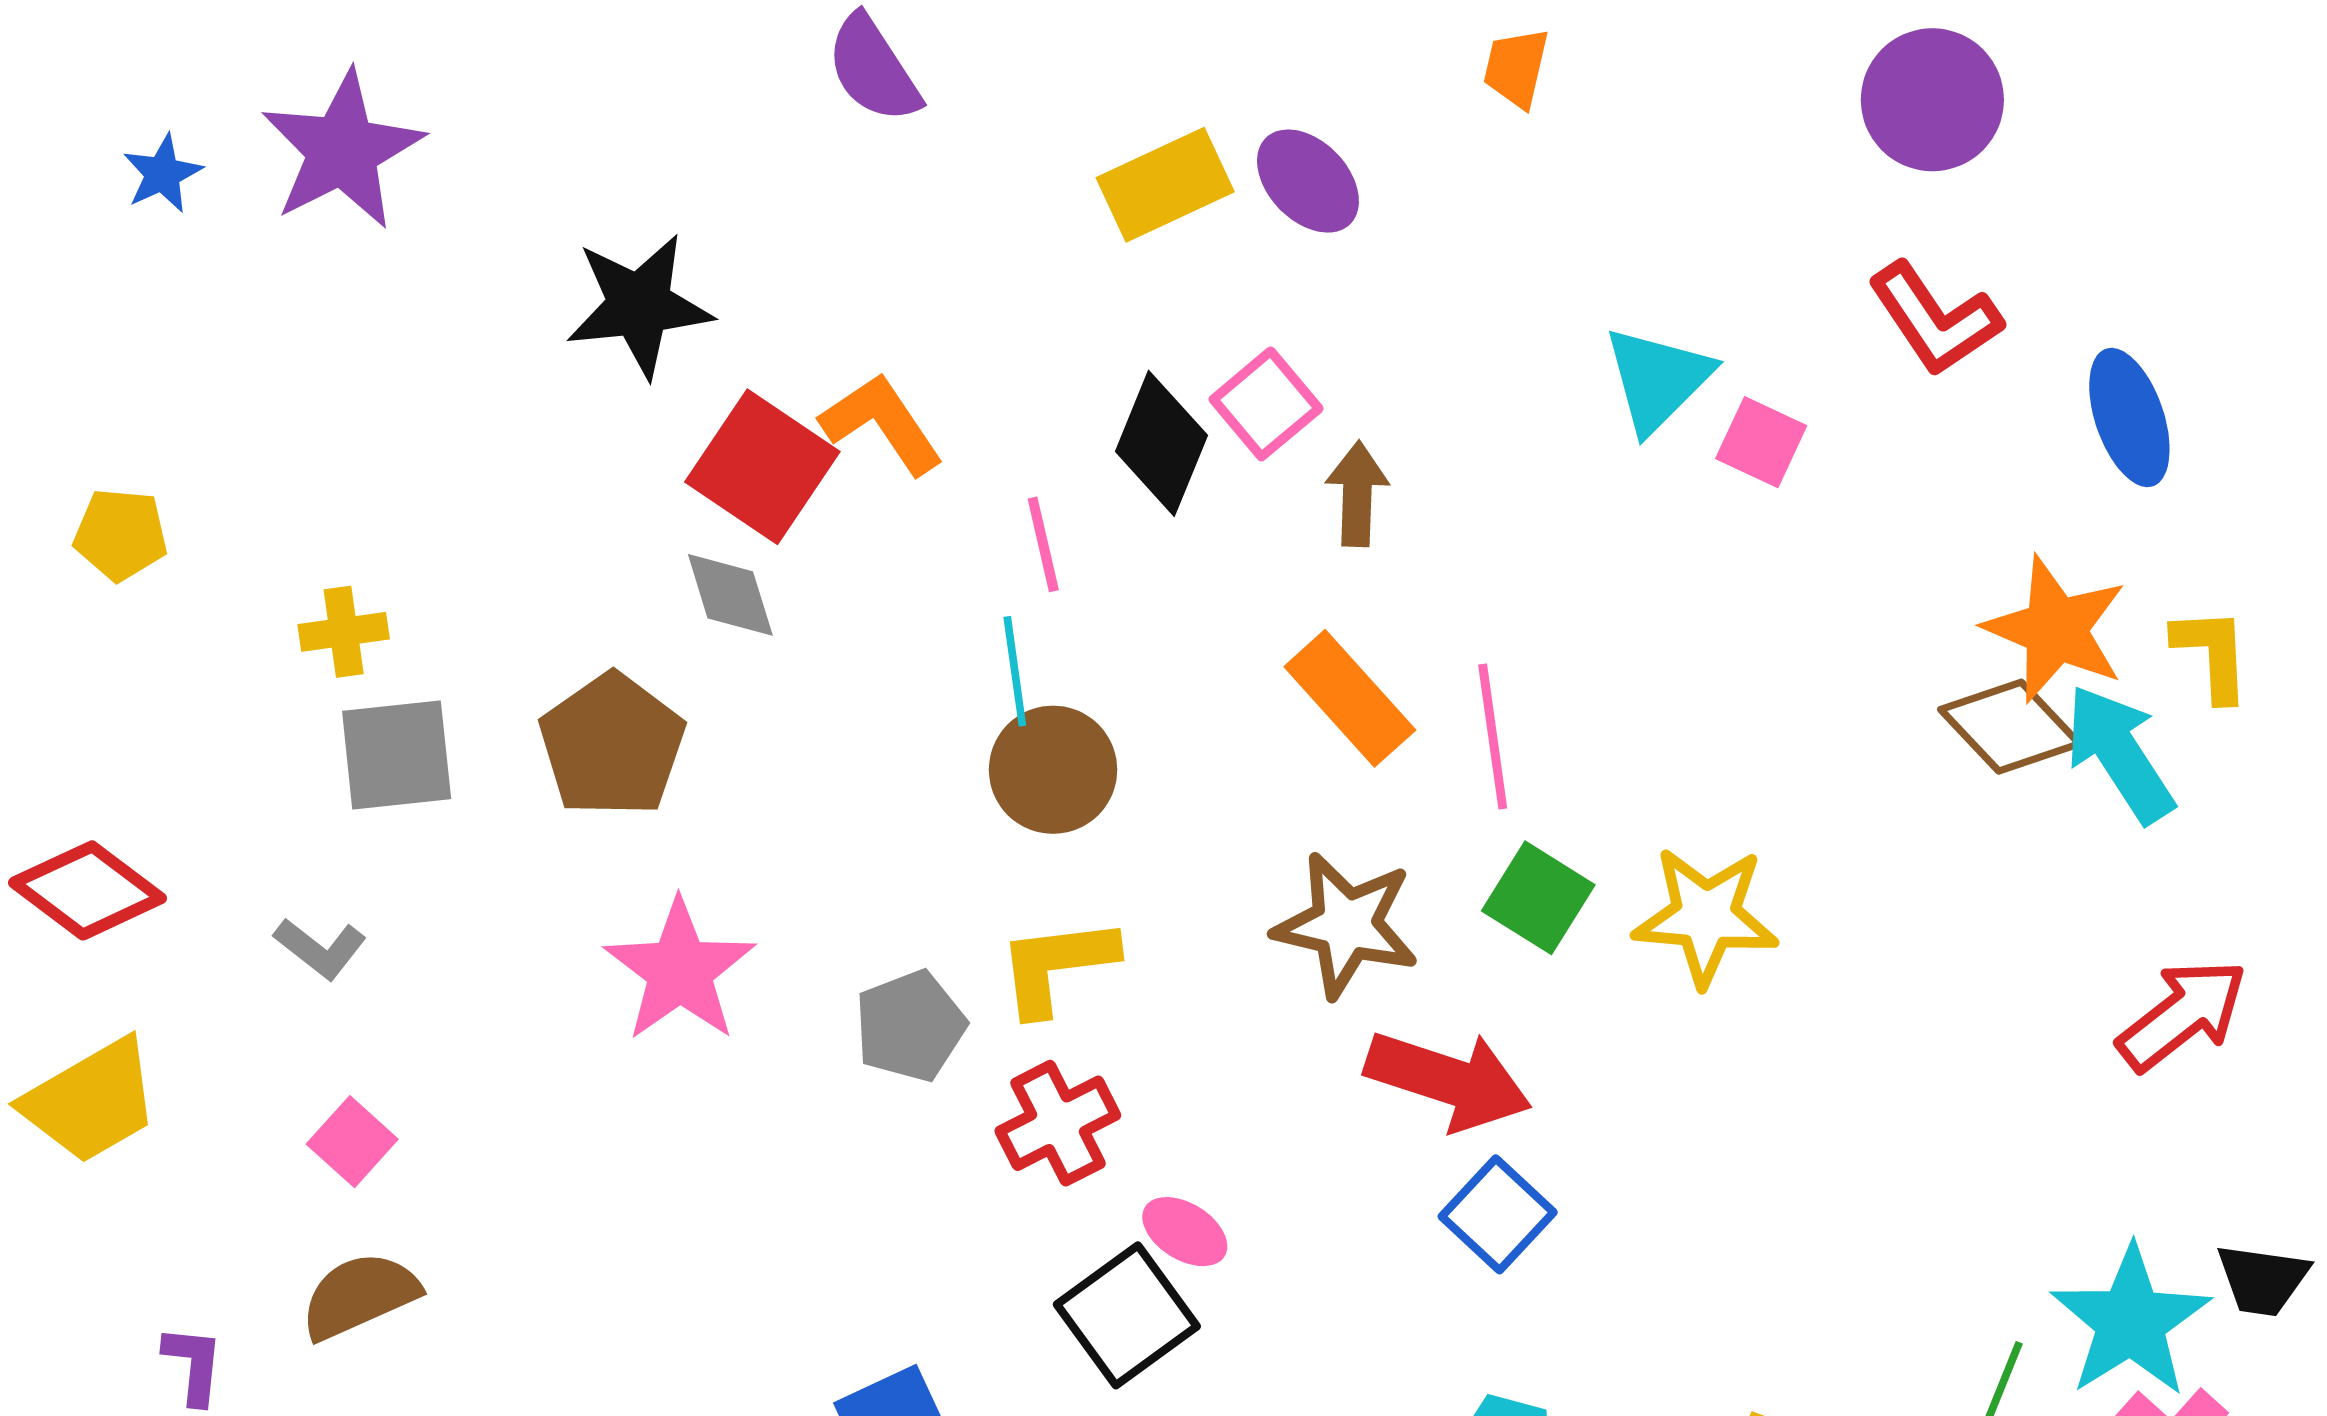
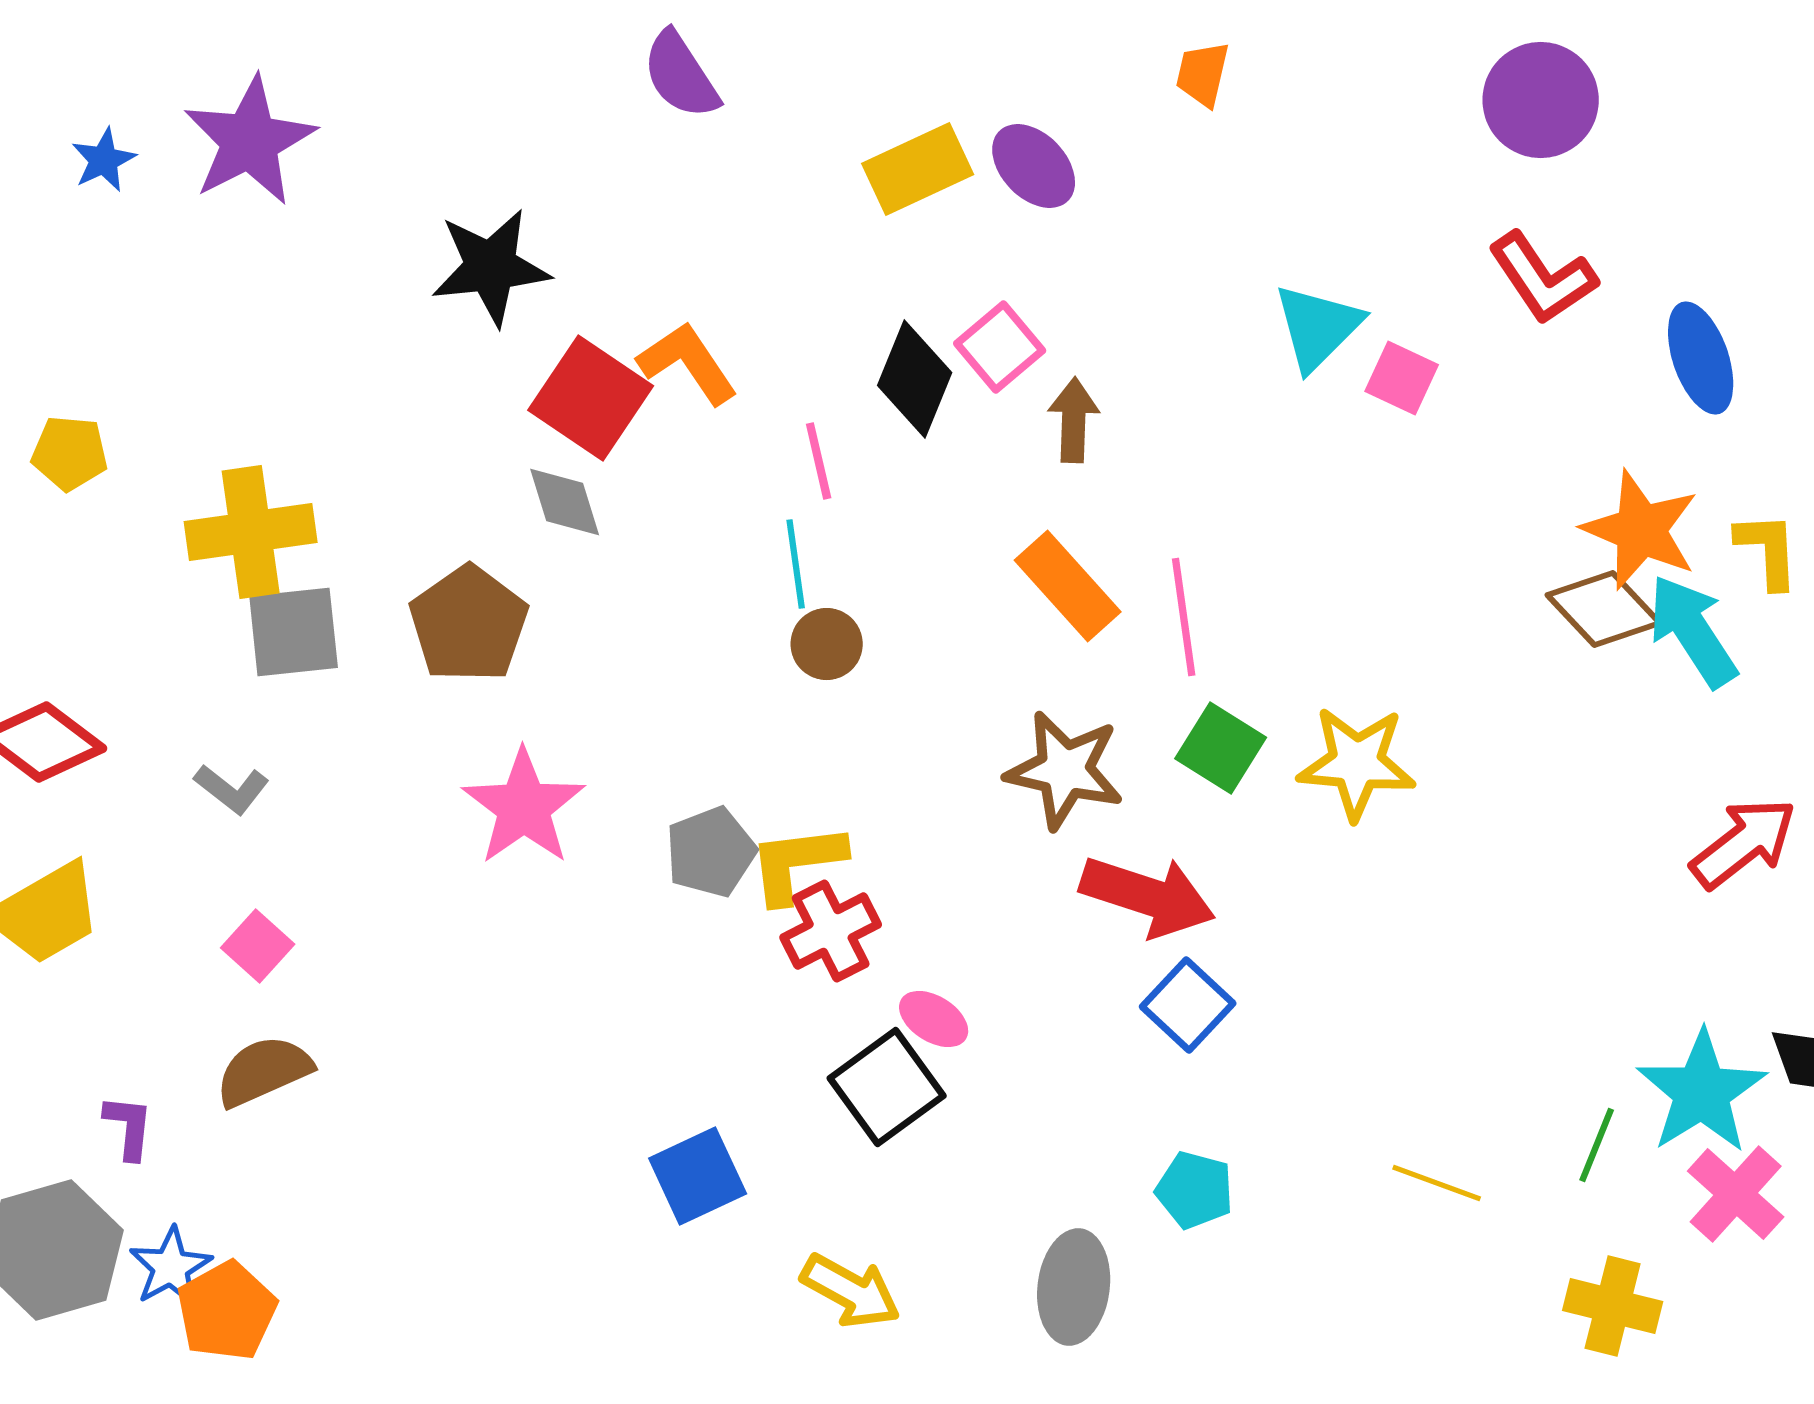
yellow cross: (344, 632) -> (251, 532), size x1.8
brown circle: (1053, 770) -> (827, 644), size x0.7
yellow L-shape: (1057, 966) -> (797, 863), moved

